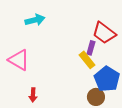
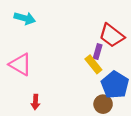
cyan arrow: (35, 20) -> (25, 18), moved, turned 30

